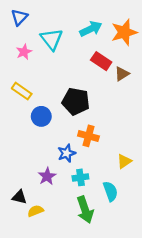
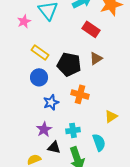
brown triangle: (122, 74) -> (96, 58), moved
yellow rectangle: (22, 91) -> (40, 52), moved
blue star: (67, 153) -> (51, 102), moved
black triangle: (19, 197) -> (54, 147), moved

